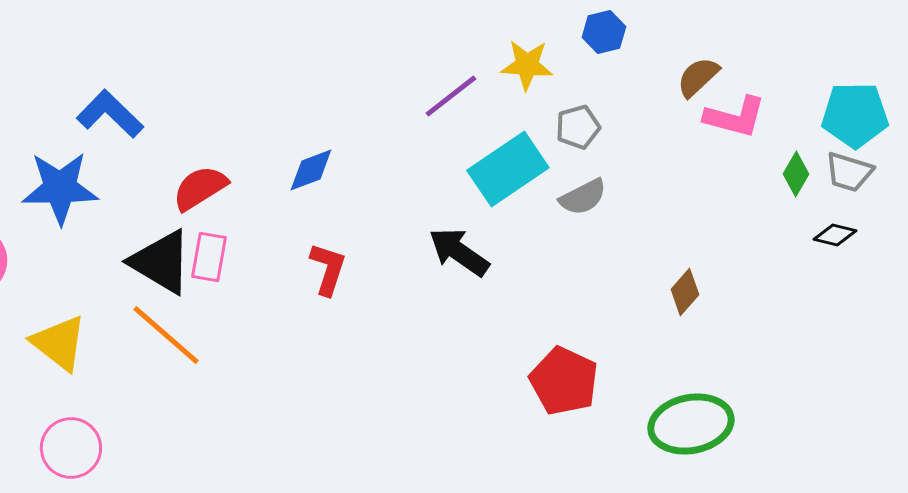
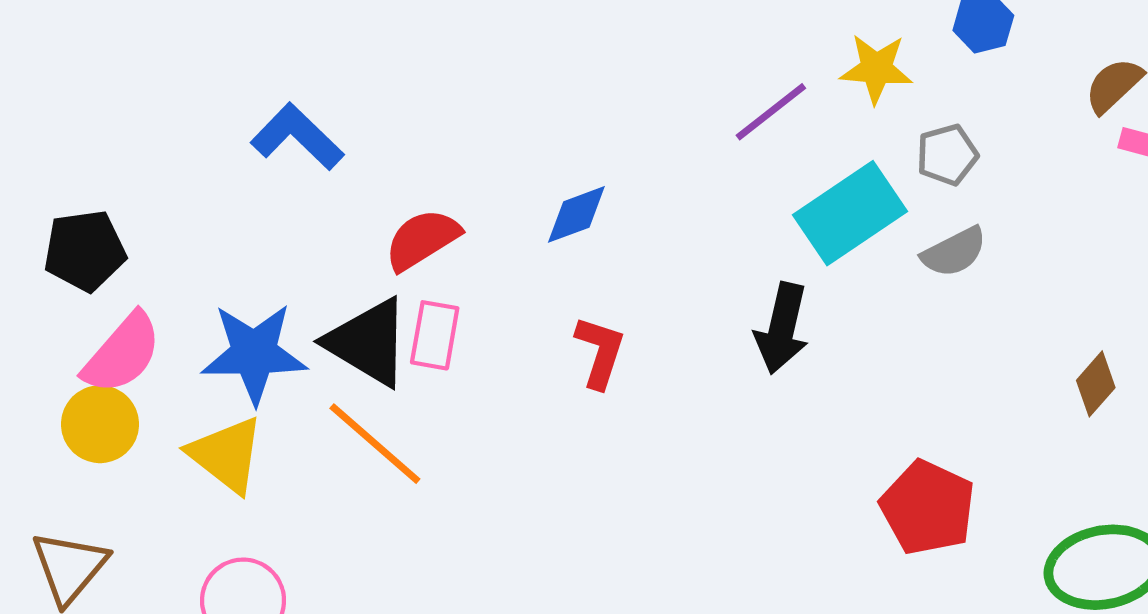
blue star: (60, 188) -> (254, 353), moved
black arrow: (459, 252) -> (782, 328), turned -112

